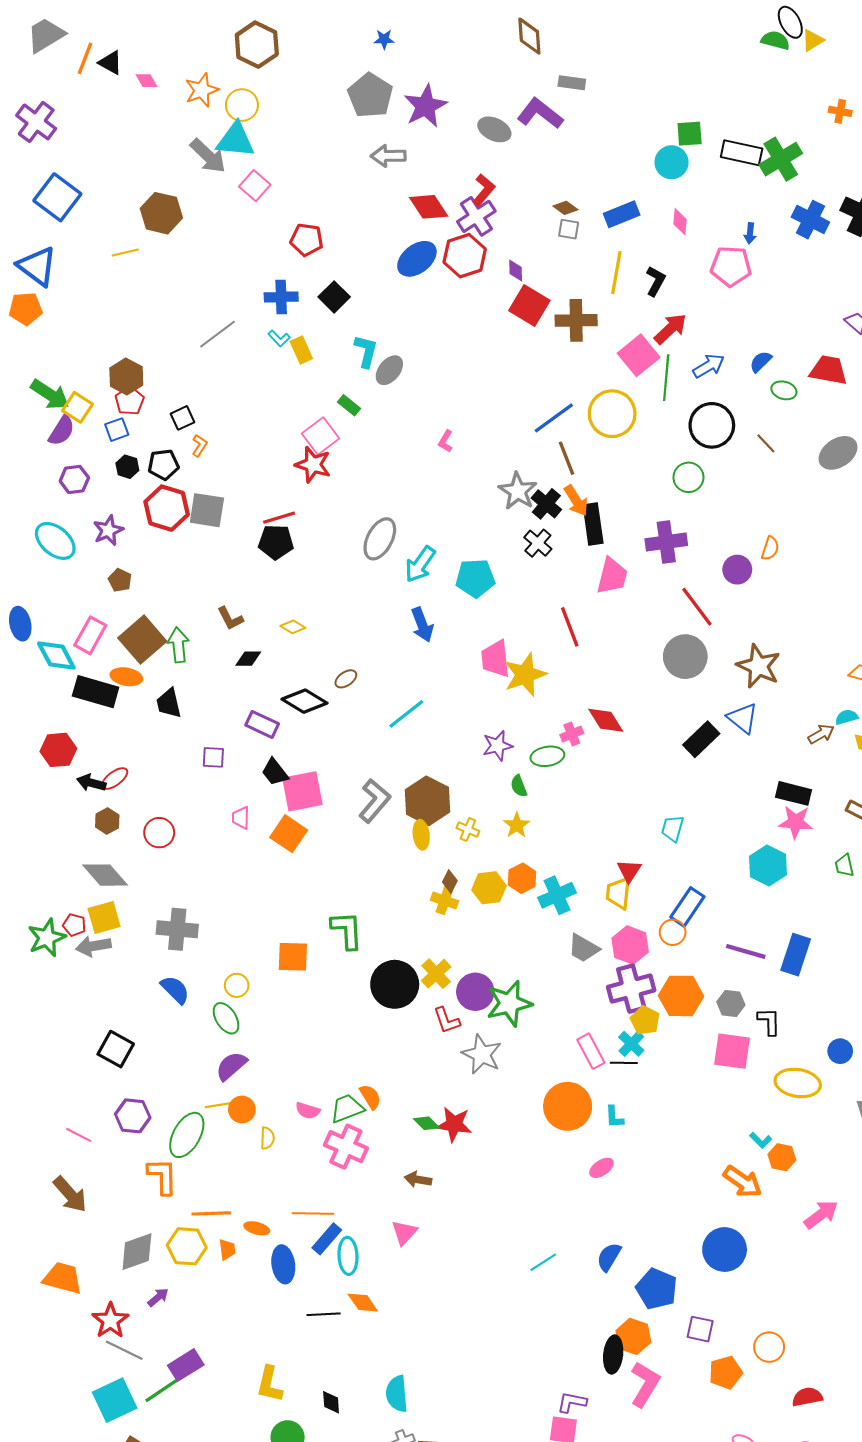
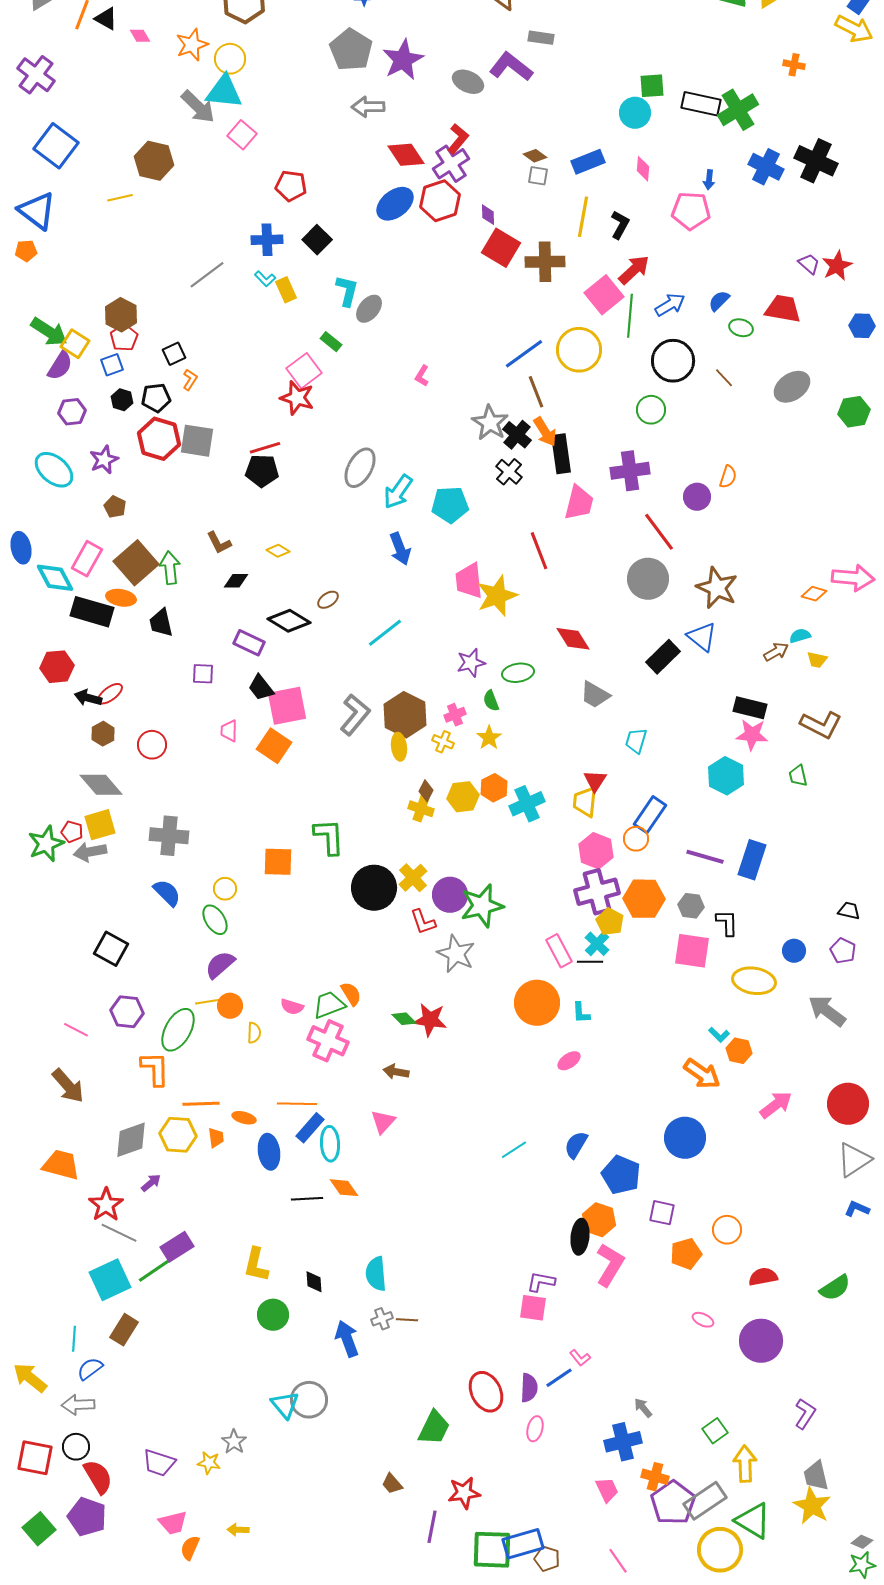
orange pentagon: (26, 309) -> (26, 251), size x0.7
pink cross: (572, 734) -> (455, 715), moved
gray trapezoid: (583, 948) -> (595, 695), moved

